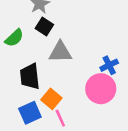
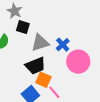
blue cross: (109, 65) -> (63, 45), moved
black trapezoid: (30, 76) -> (35, 66), moved, turned -90

